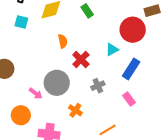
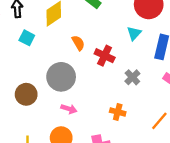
cyan square: (21, 22) -> (27, 38), turned 32
gray circle: (57, 83) -> (61, 77), moved

